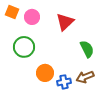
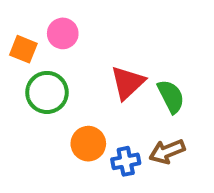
orange square: (12, 12) -> (23, 49), moved
red triangle: (65, 22) -> (128, 83), moved

